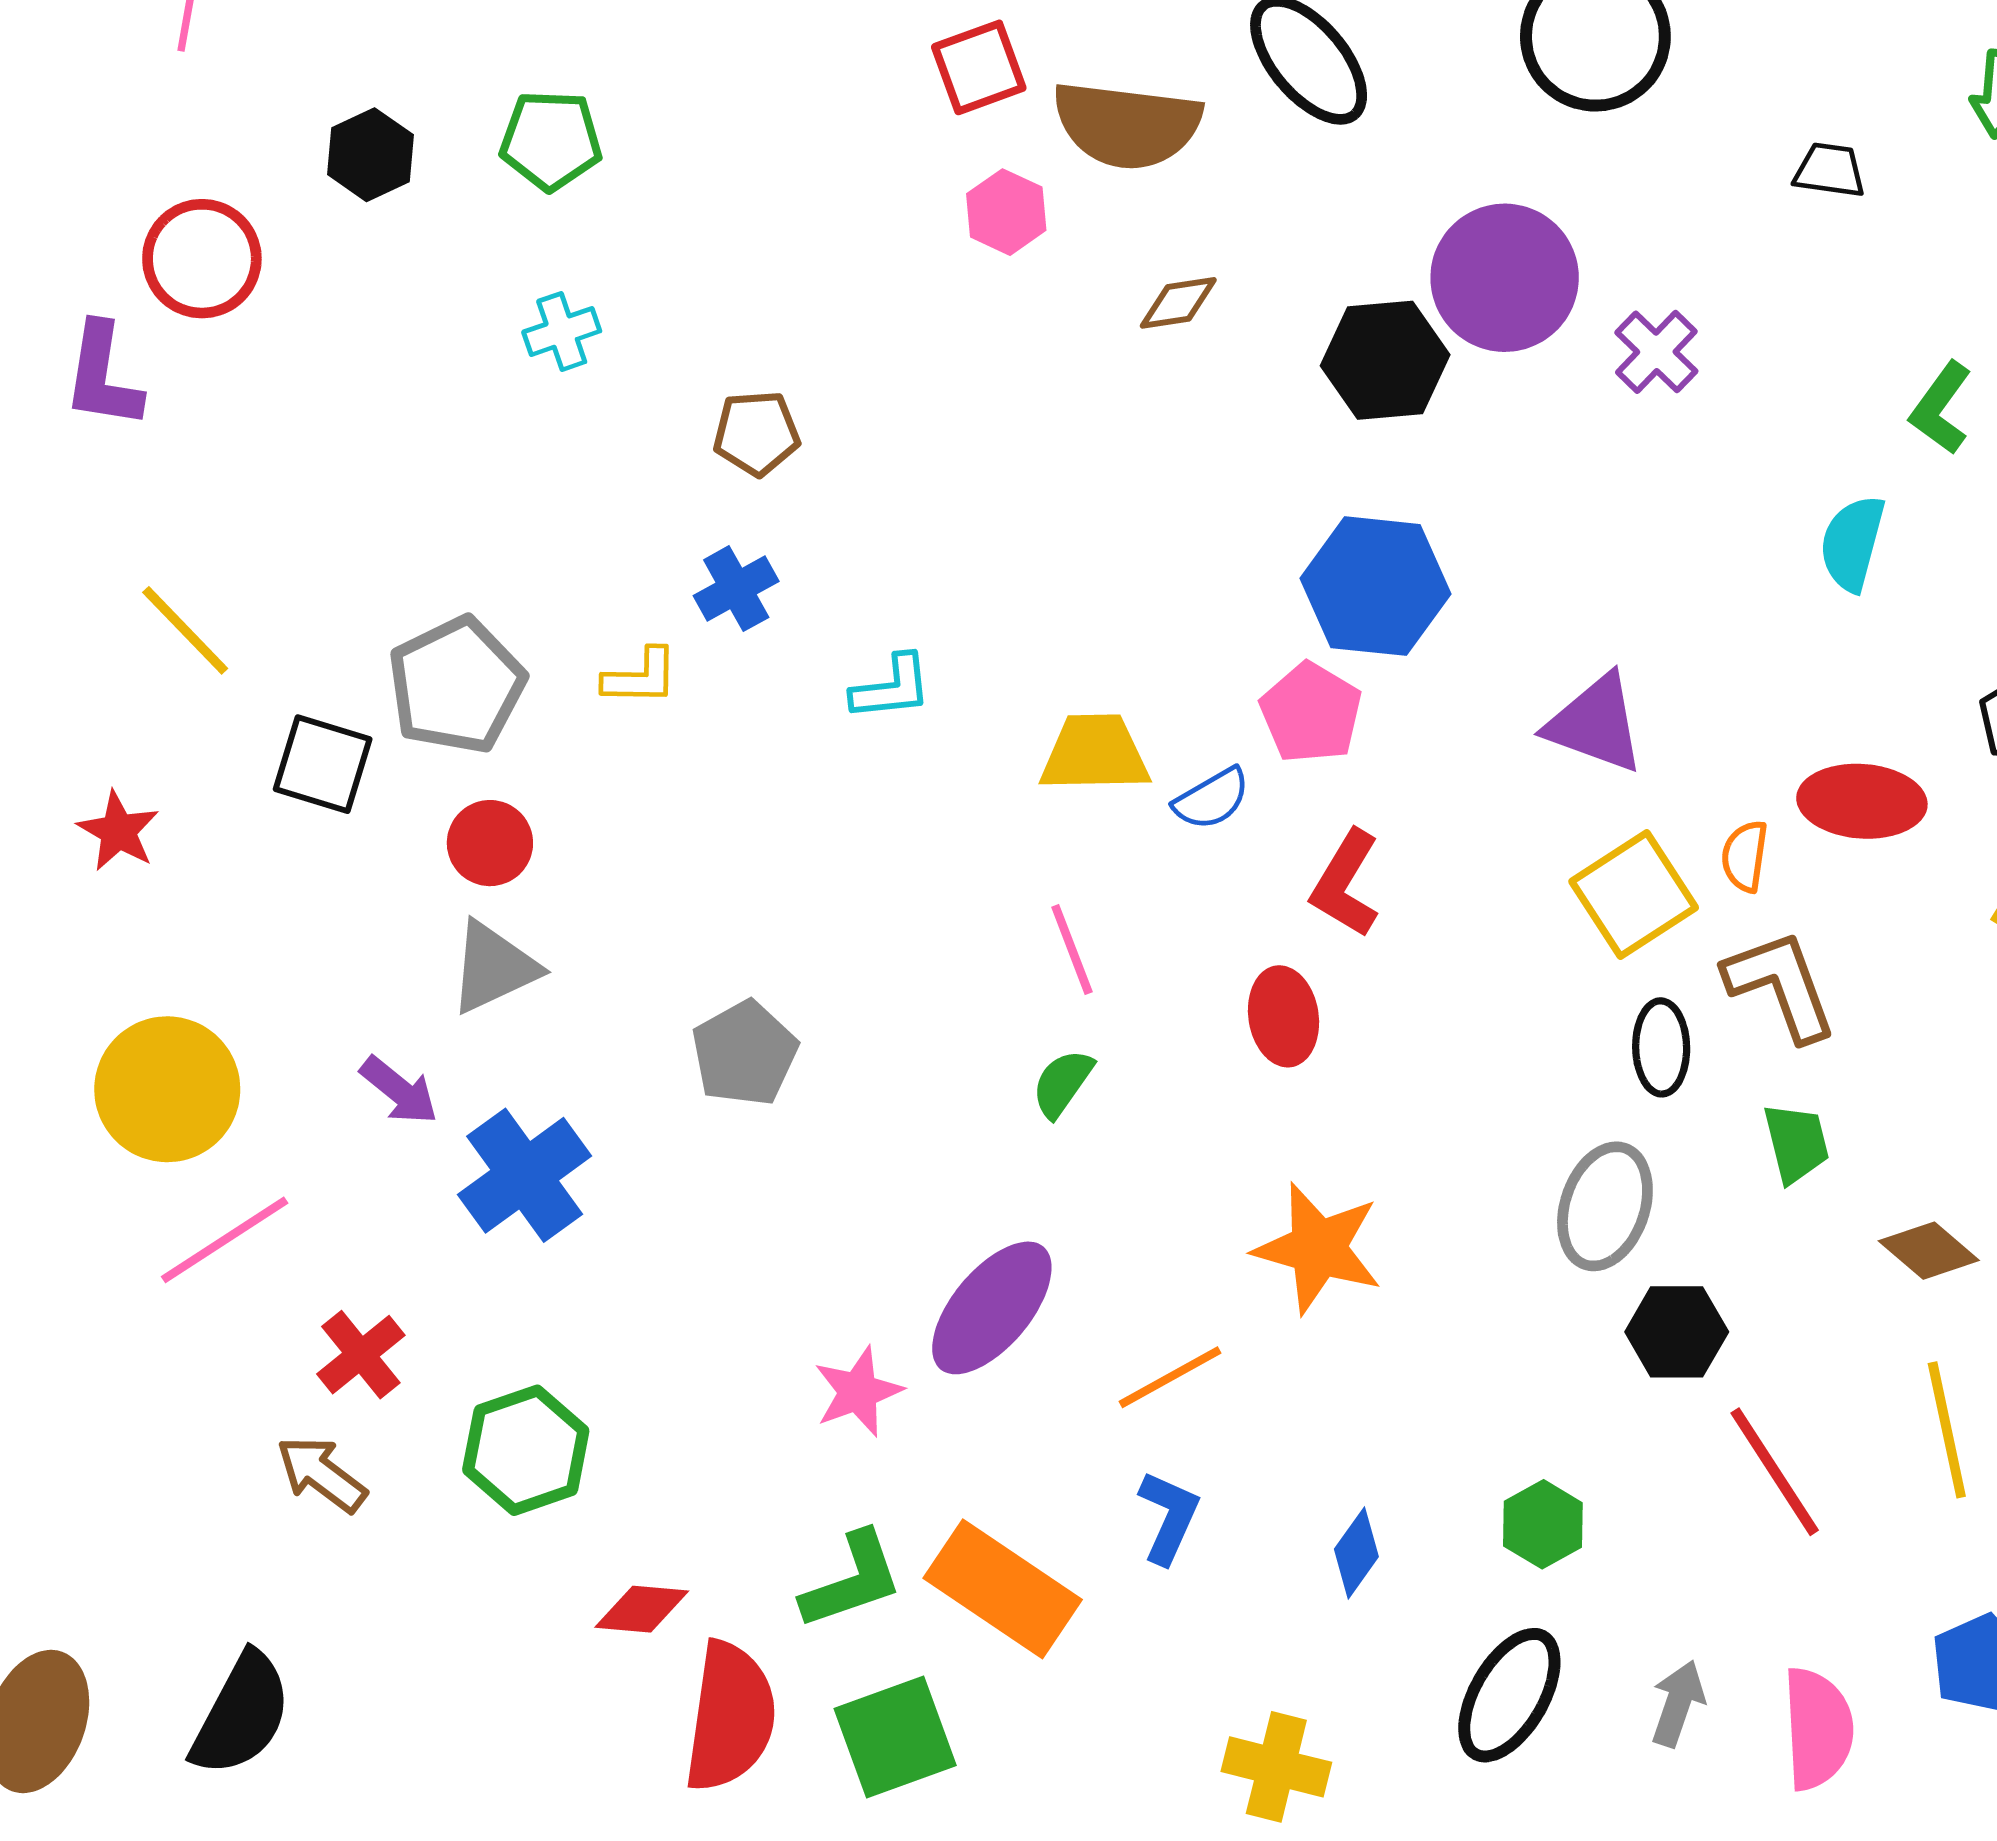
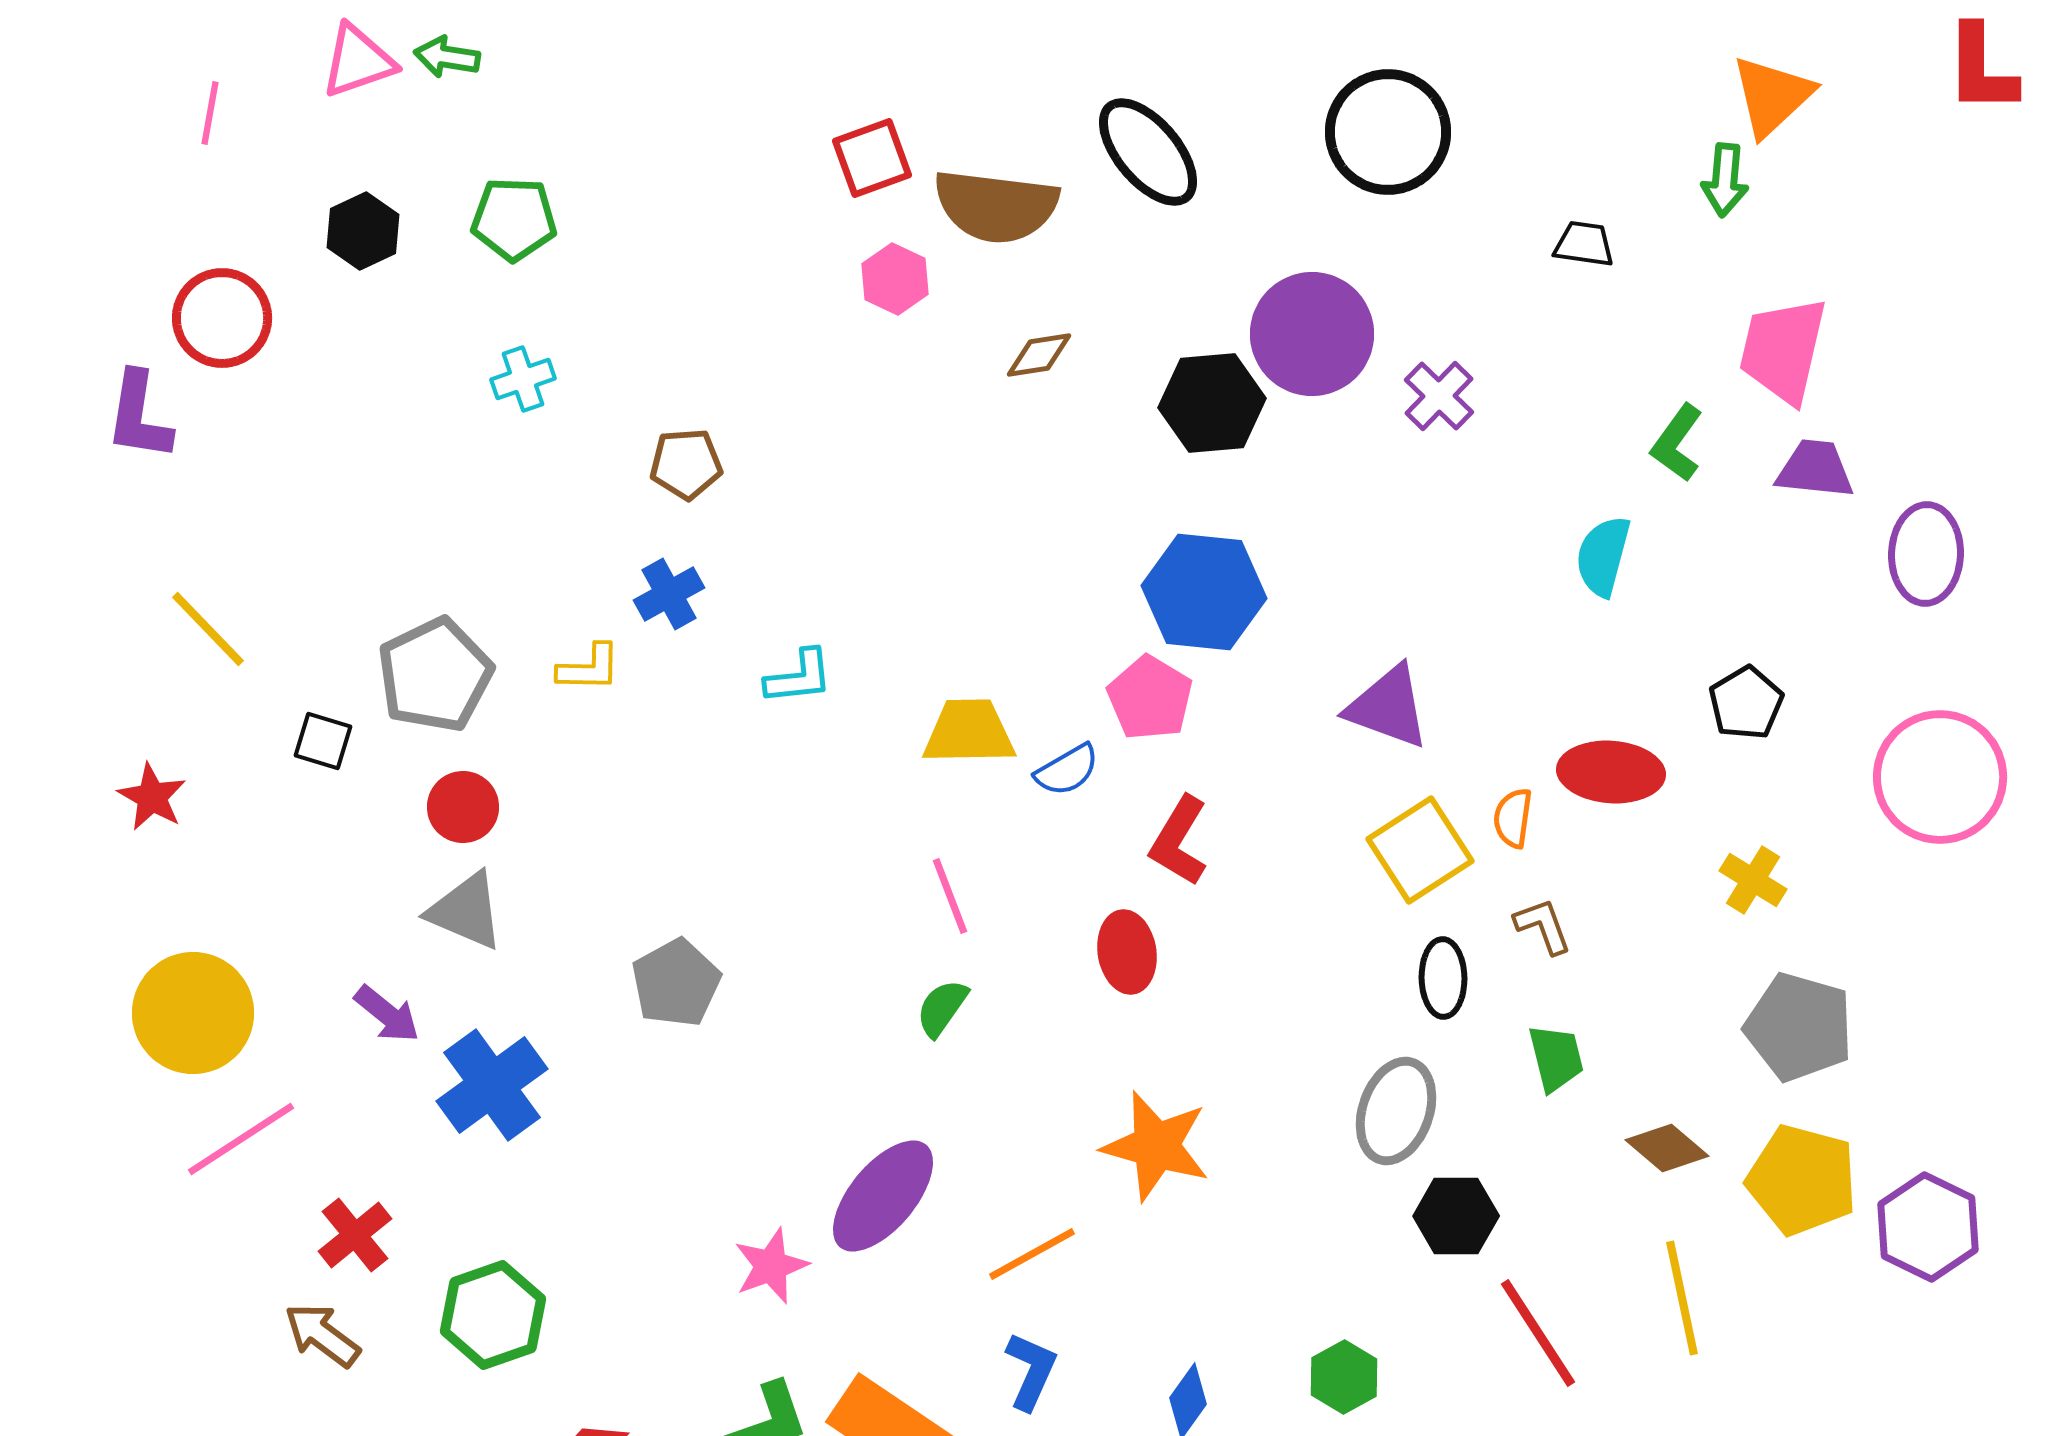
black square: (323, 764) -> (323, 741), size x0.7
gray triangle: (494, 967) -> (466, 911), turned 48
brown L-shape: (1781, 985) -> (1543, 926), size x0.6

